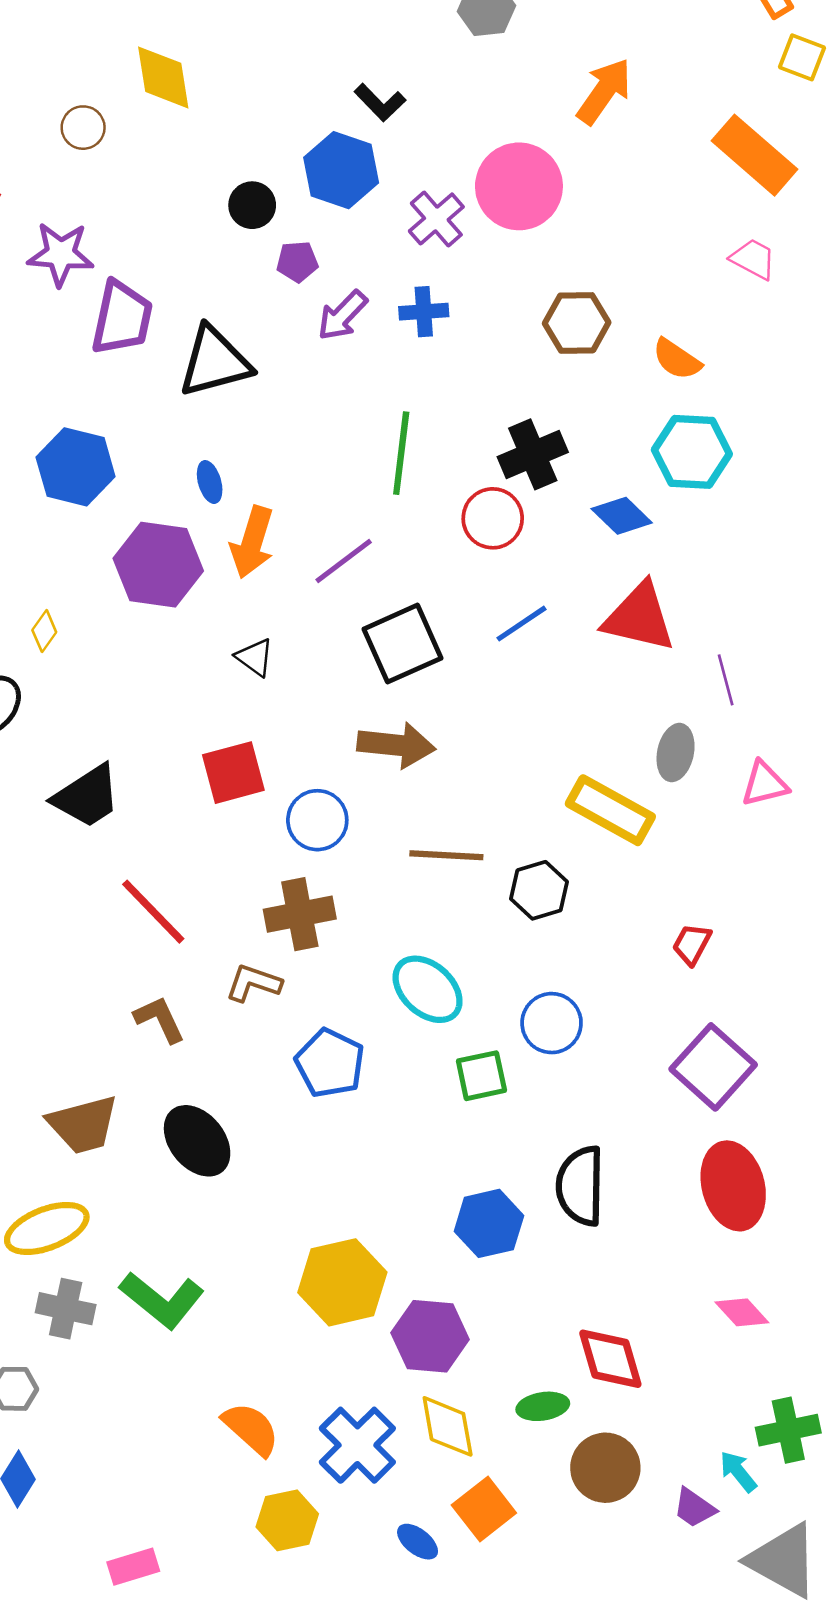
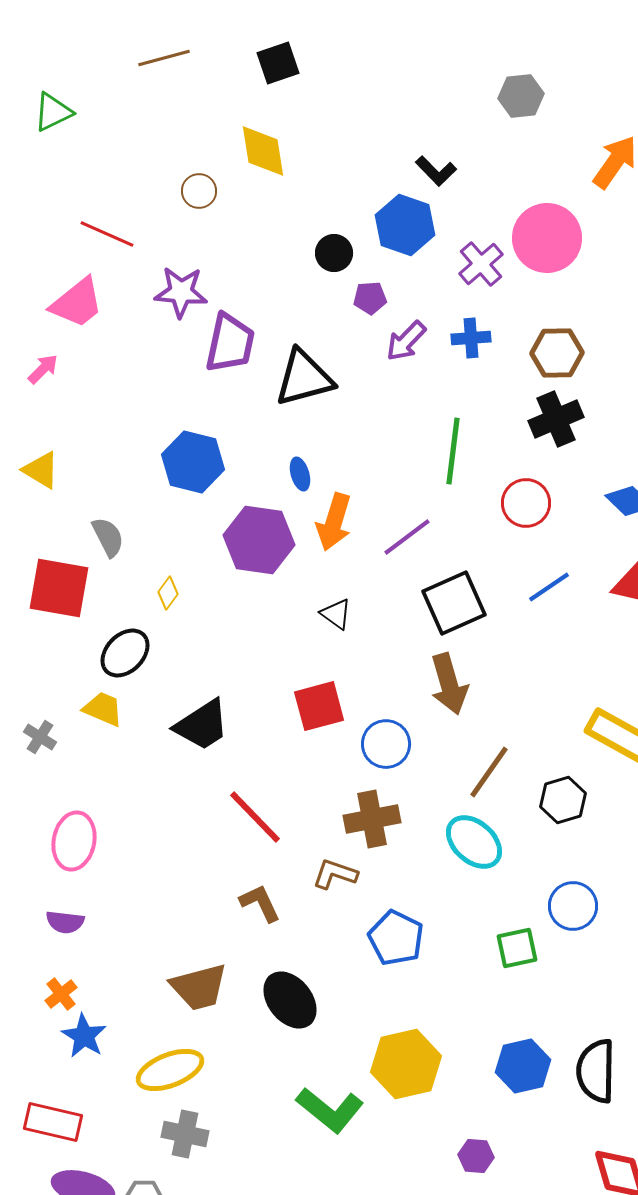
brown hexagon: (577, 323) -> (557, 353), moved
black cross: (533, 454) -> (556, 419), moved
brown arrow: (396, 745) -> (449, 684), turned 68
brown line: (446, 855) -> (489, 772), turned -58
cyan ellipse: (428, 989) -> (474, 842), moved
black semicircle: (580, 1186) -> (596, 1071), moved
yellow hexagon: (342, 1282) -> (406, 1064), moved
green L-shape: (162, 1300) -> (330, 1110), moved
purple hexagon: (430, 1336) -> (476, 1156), size x0.6

